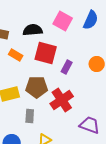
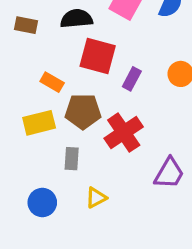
orange rectangle: (16, 55) -> (52, 82), moved
purple trapezoid: (90, 125) -> (169, 173), turned 100

